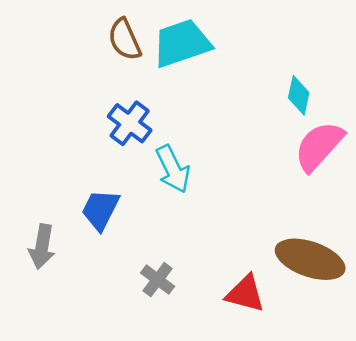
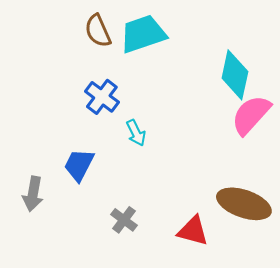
cyan diamond: (299, 95) -> (235, 75), size x1.6
cyan arrow: (173, 169) -> (136, 133), size x0.7

